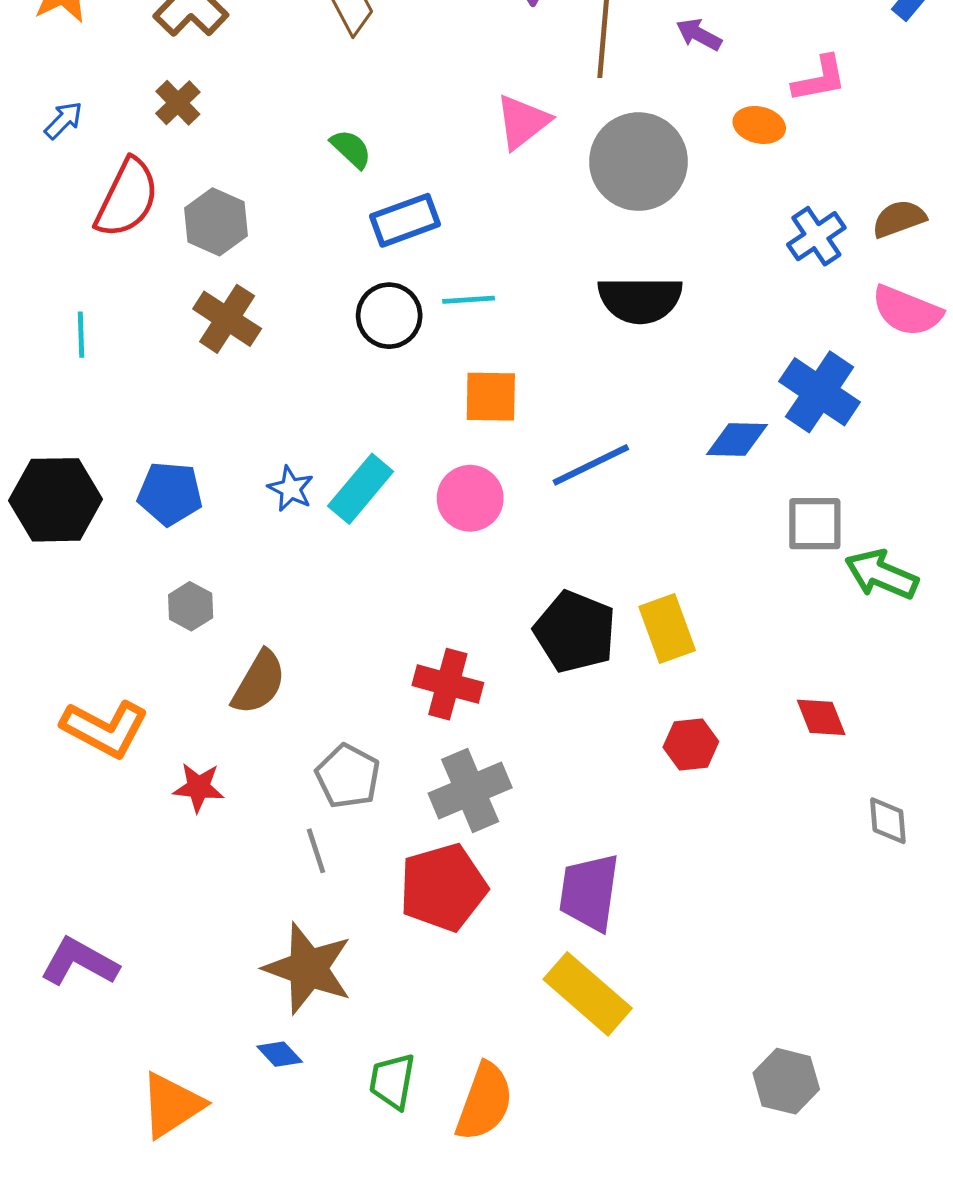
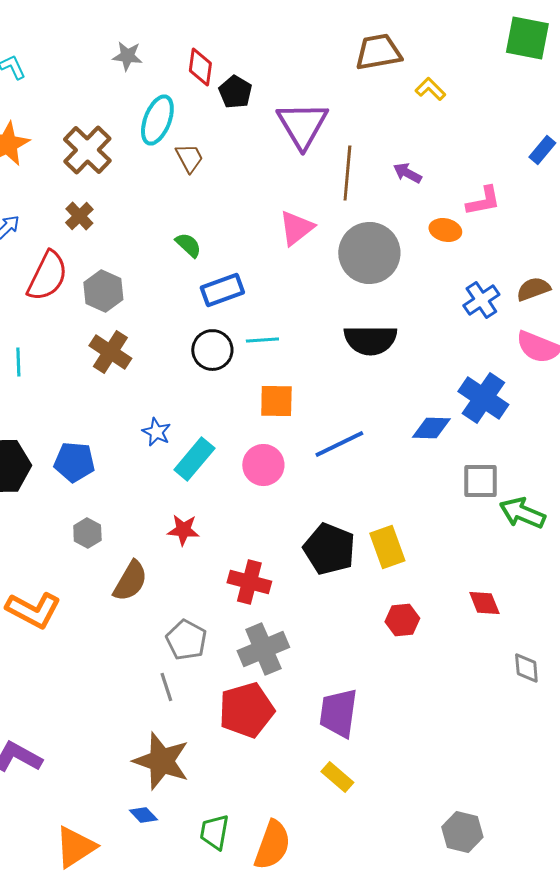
blue star: (291, 489) -> (156, 432), moved
red star: (199, 787) -> (183, 530), moved
yellow rectangle: (588, 994) -> (337, 777), size x0.6

